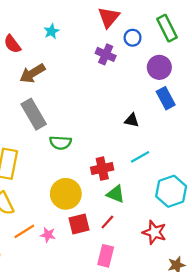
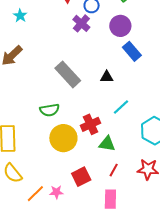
purple cross: (106, 54) -> (81, 23), moved, turned 30
gray rectangle: (34, 114) -> (68, 74), moved
yellow circle: (66, 194) -> (63, 138), moved
red line: (107, 222) -> (114, 170), moved

